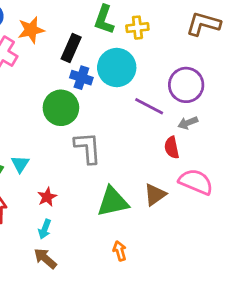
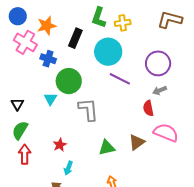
blue cross: (81, 78) -> (48, 59), moved
purple line: (149, 106) -> (120, 79), moved
cyan triangle: (20, 164) -> (50, 99), moved
green triangle: (113, 202) -> (107, 148), size x0.7
cyan arrow: (45, 229) -> (68, 168), moved

